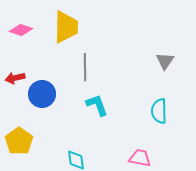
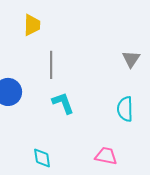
yellow trapezoid: (66, 27) -> (32, 25), size x0.7

